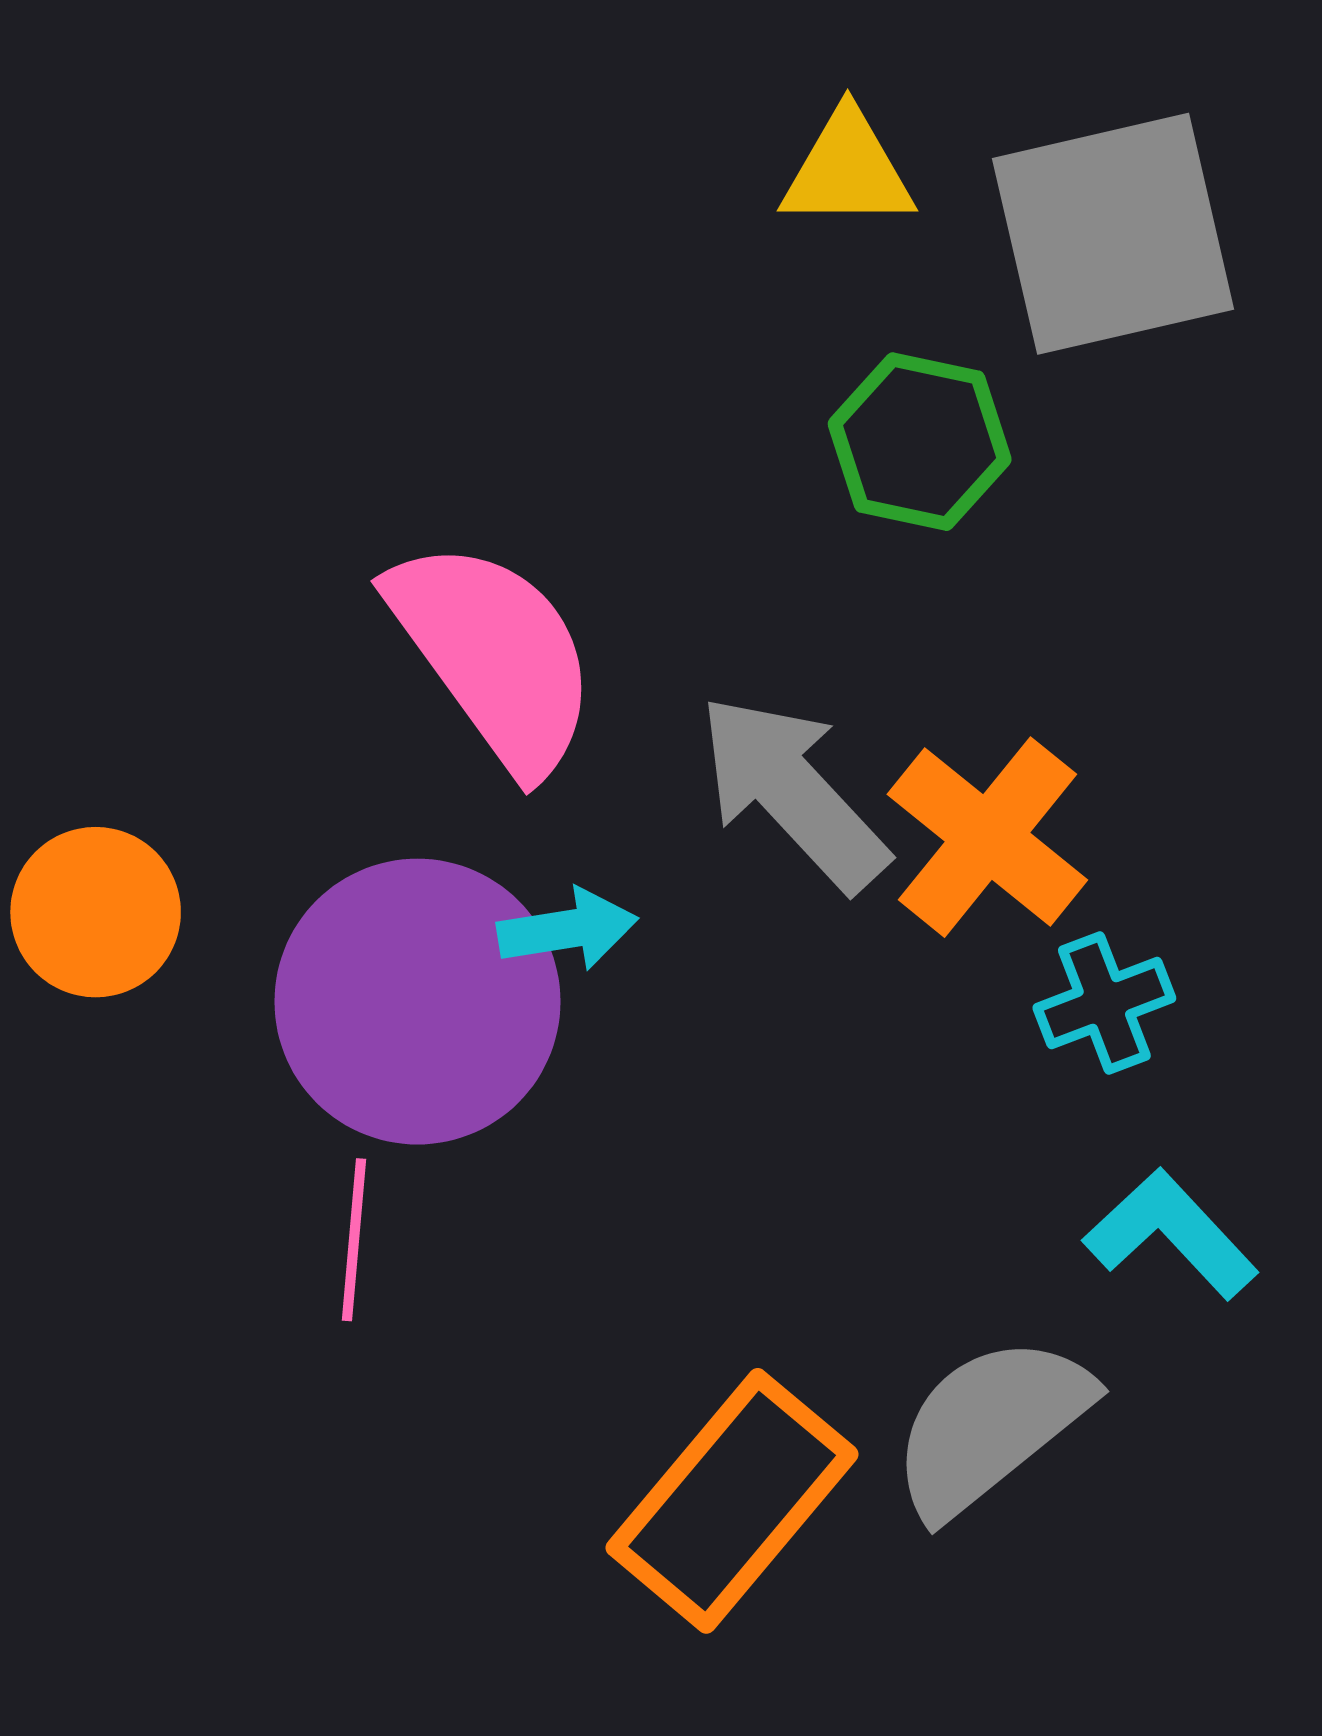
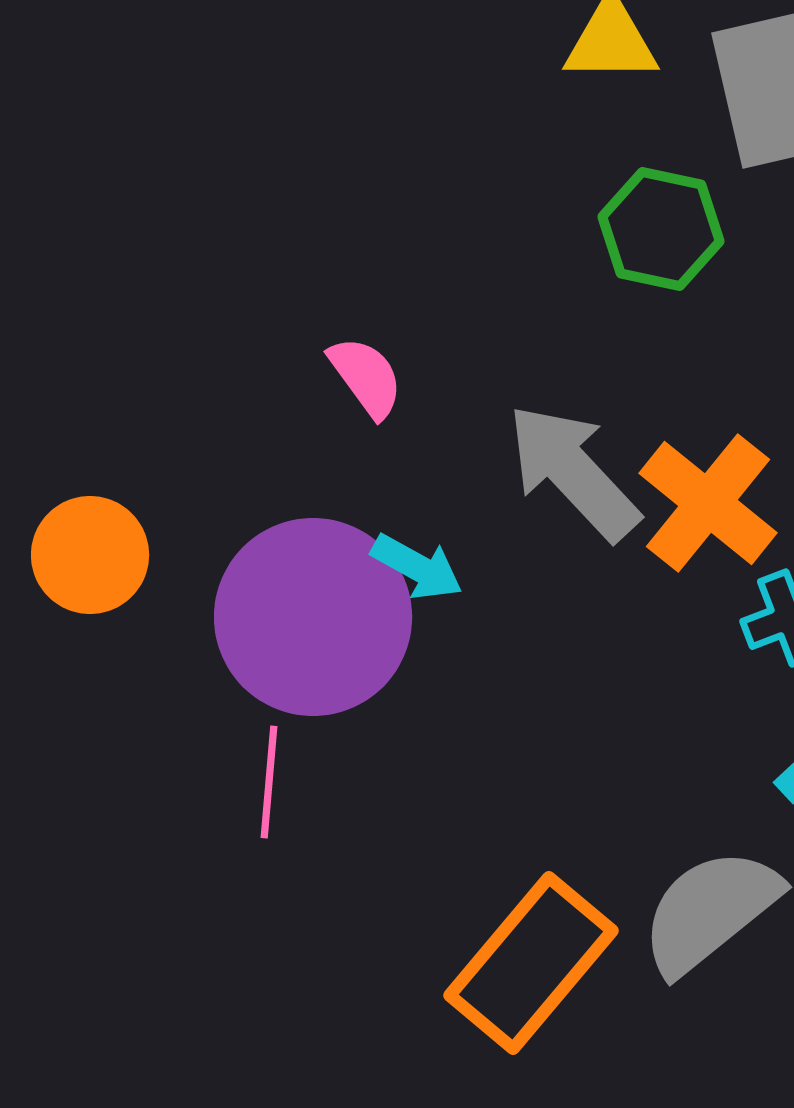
pink semicircle: (494, 655) -> (366, 377), size x0.5
cyan arrow: (568, 929) -> (417, 567), turned 38

